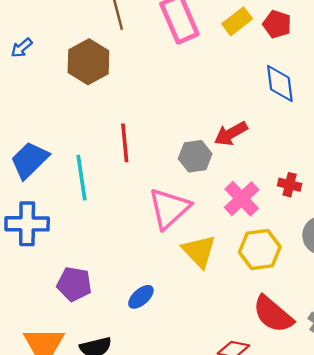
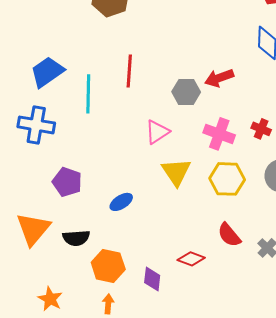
pink cross: (242, 199) -> (219, 134), turned -36
pink triangle: (169, 208) -> (157, 132), size x0.7
red semicircle: (273, 314) -> (229, 235), size x0.7

